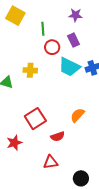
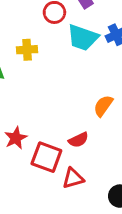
red square: (35, 119) -> (46, 157), moved, turned -30
red star: (14, 143) -> (16, 138), moved

